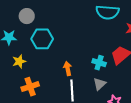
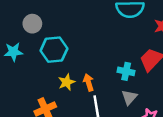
yellow star: (19, 61) -> (67, 82), moved

